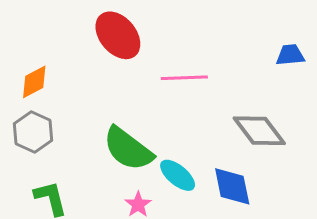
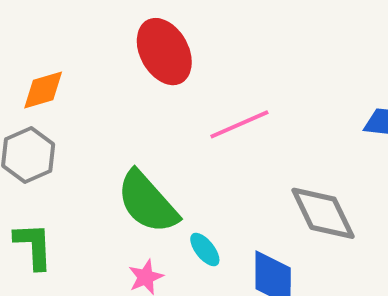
pink line: (184, 78) -> (239, 124), turned -33
cyan ellipse: (178, 175) -> (205, 250), size x0.7

